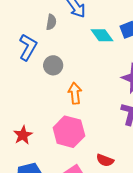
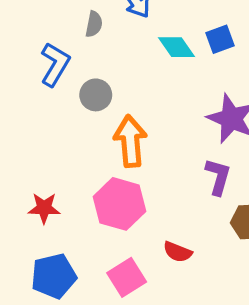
orange arrow: (75, 93) -> (130, 141), size x1.4
red star: (23, 135) -> (44, 208), turned 30

